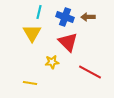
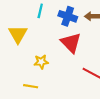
yellow triangle: (32, 33) -> (18, 34), moved
yellow star: (52, 62) -> (41, 62), moved

